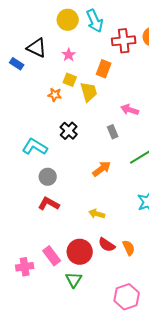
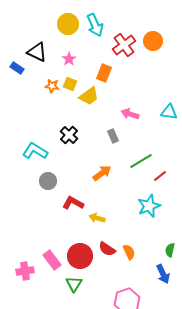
red cross: (124, 41) -> (124, 45), turned -30
yellow trapezoid: (89, 92) -> (89, 96), turned 70
orange star: (55, 95) -> (52, 86), moved
red L-shape: (49, 204) -> (73, 203), moved

